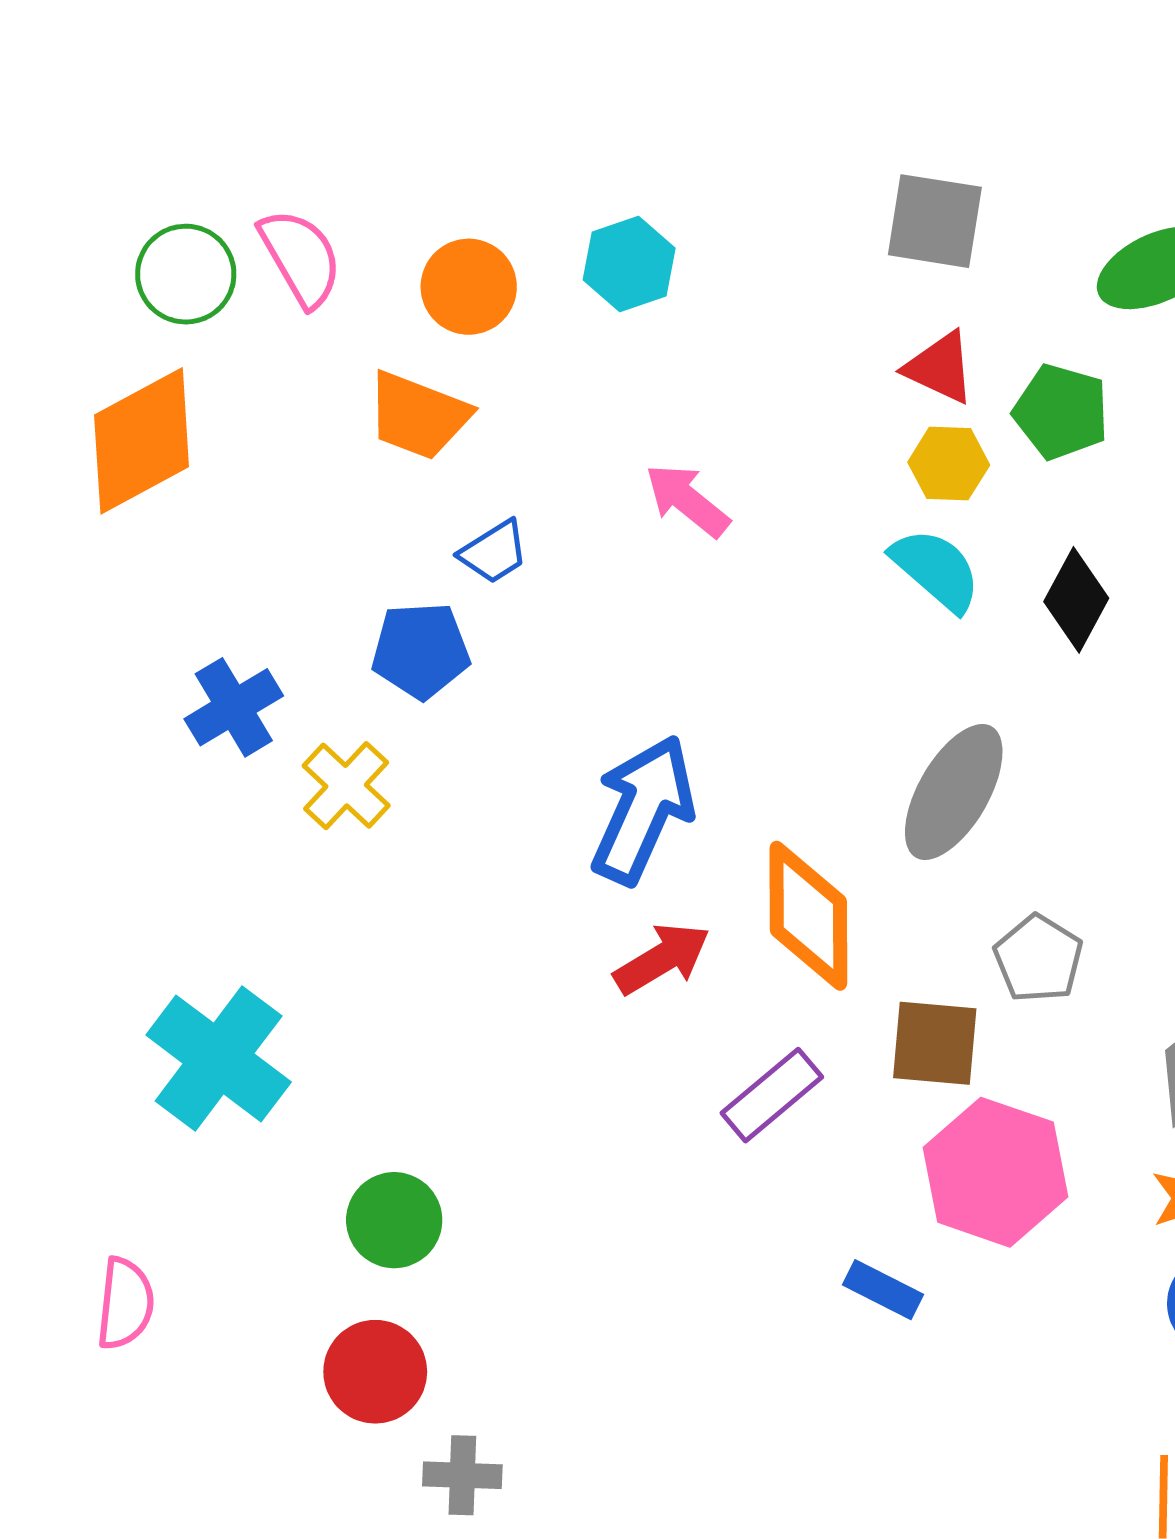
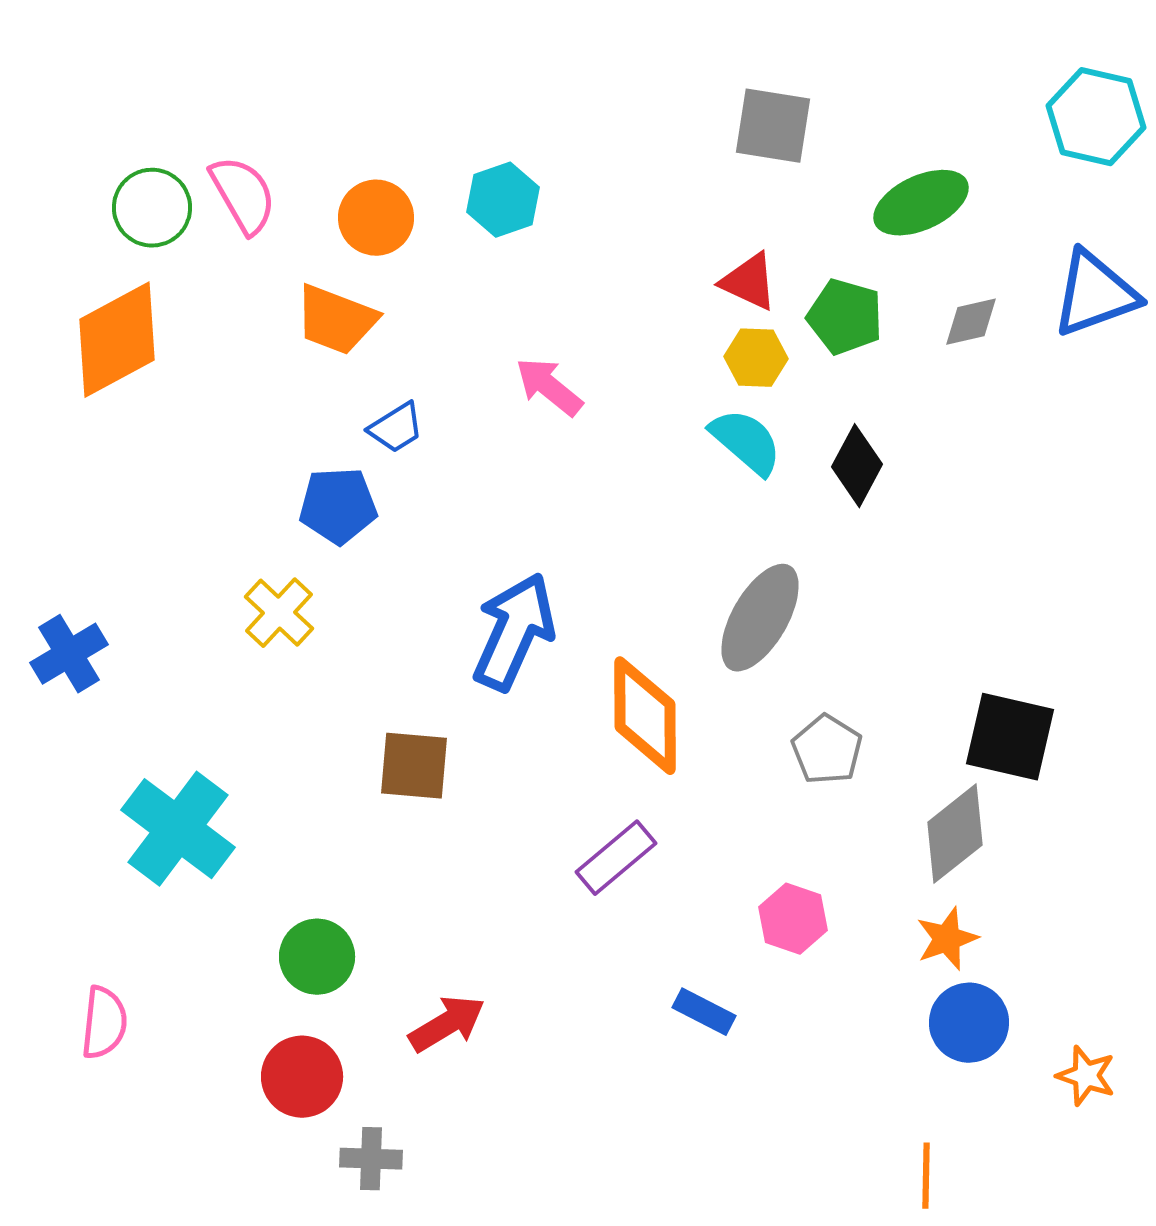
gray square: (935, 221) -> (773, 126), moved
blue cross: (234, 707) -> (69, 654), moved
red arrow: (662, 959) -> (447, 1024), moved
brown square: (935, 1043) -> (414, 766), moved
pink hexagon: (995, 1172) -> (793, 919), size x0.6

